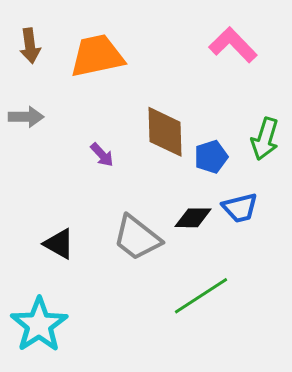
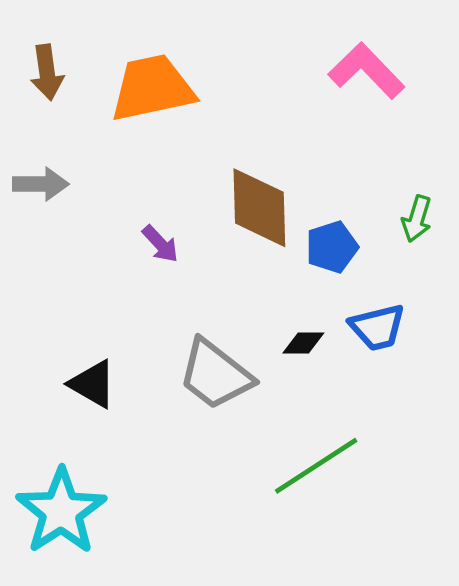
green arrow: (265, 139) -> (417, 219), size x0.7
black diamond: (193, 218) -> (303, 343), size x0.7

